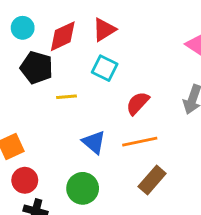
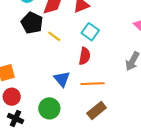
cyan square: (105, 68) -> (90, 32), moved
yellow line: (67, 97) -> (54, 36), moved, turned 32
red semicircle: (138, 103) -> (85, 56), moved, turned 138

